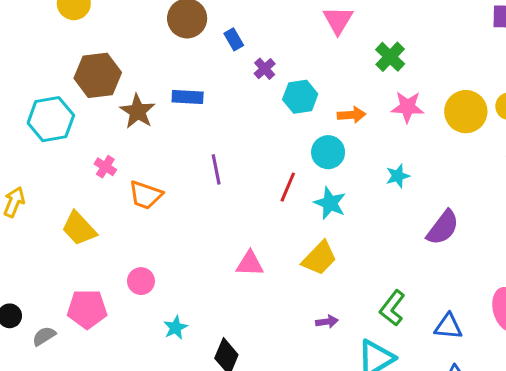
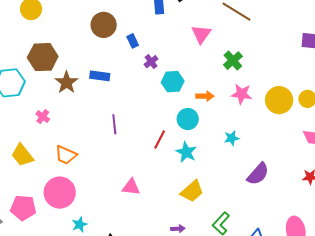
orange trapezoid: (145, 195) -> (66, 155), moved
yellow trapezoid: (319, 258) -> (192, 191), moved
pink circle: (141, 281) -> (60, 193), size x1.8

